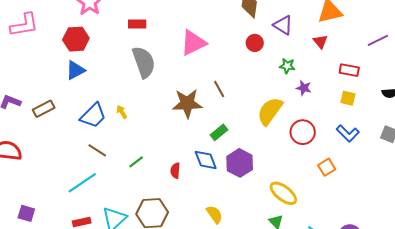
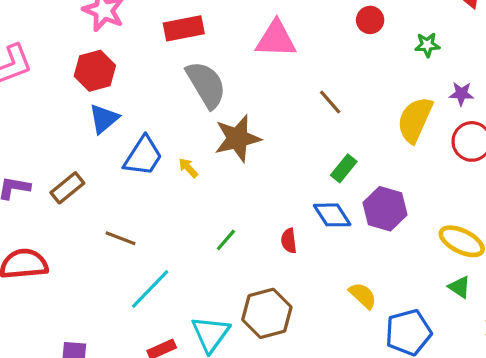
red rectangle: (137, 24) -> (184, 28), size x1.4
pink triangle: (193, 43) -> (276, 39), turned 40
purple star: (304, 88) -> (461, 94), moved
brown star: (187, 103) -> (237, 138), moved
blue trapezoid: (93, 116) -> (143, 156), moved
brown line: (97, 150) -> (121, 238), moved

